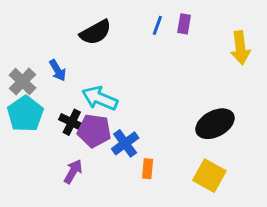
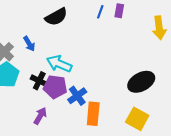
orange rectangle: (148, 169) -> (93, 114), size x1.6

